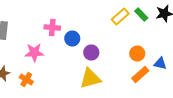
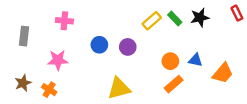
pink cross: (52, 28) -> (64, 21), moved
purple circle: (91, 52) -> (128, 47), moved
blue triangle: (160, 64) -> (195, 60), moved

